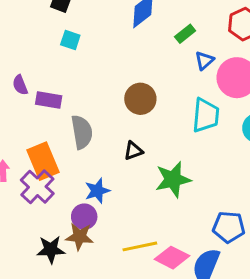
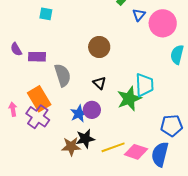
cyan trapezoid: (206, 115) -> (144, 85), moved
black triangle: (133, 151) -> (99, 83), turned -48
purple circle: (84, 217) -> (92, 110), moved
black star: (51, 250) -> (85, 139), moved

